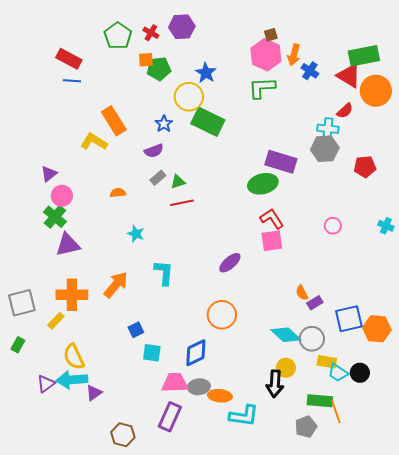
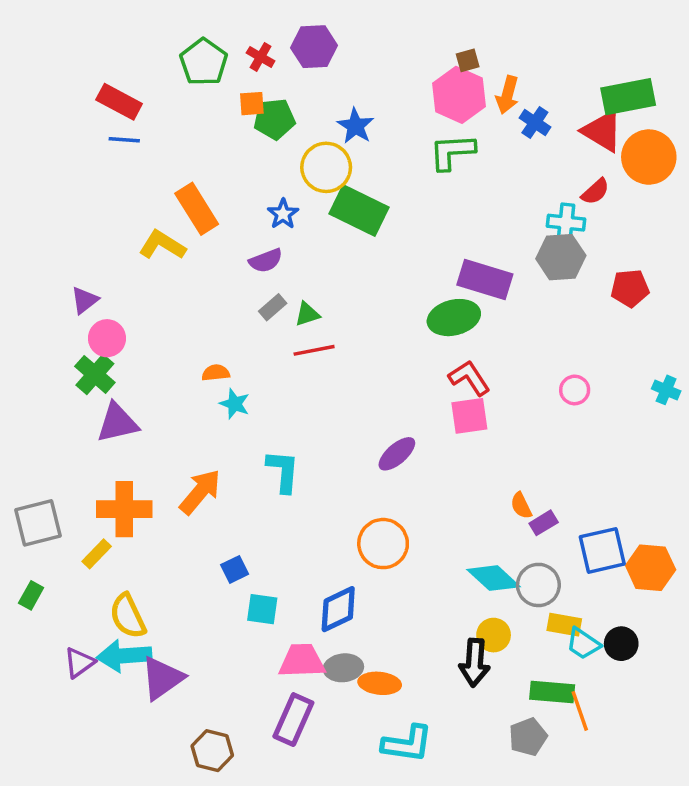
orange semicircle: (118, 193) -> (216, 373), moved
purple triangle: (94, 393) -> (162, 678), size x1.6
cyan L-shape: (244, 416) -> (407, 744), moved

